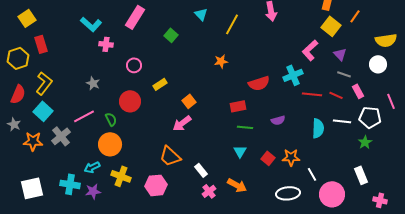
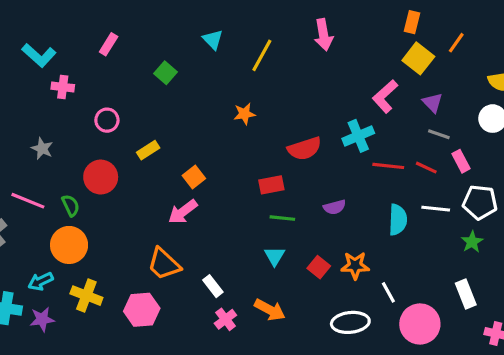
pink rectangle: (135, 17) -> (109, 44), size x0.6
pink line: (84, 116) -> (28, 201), turned 50

